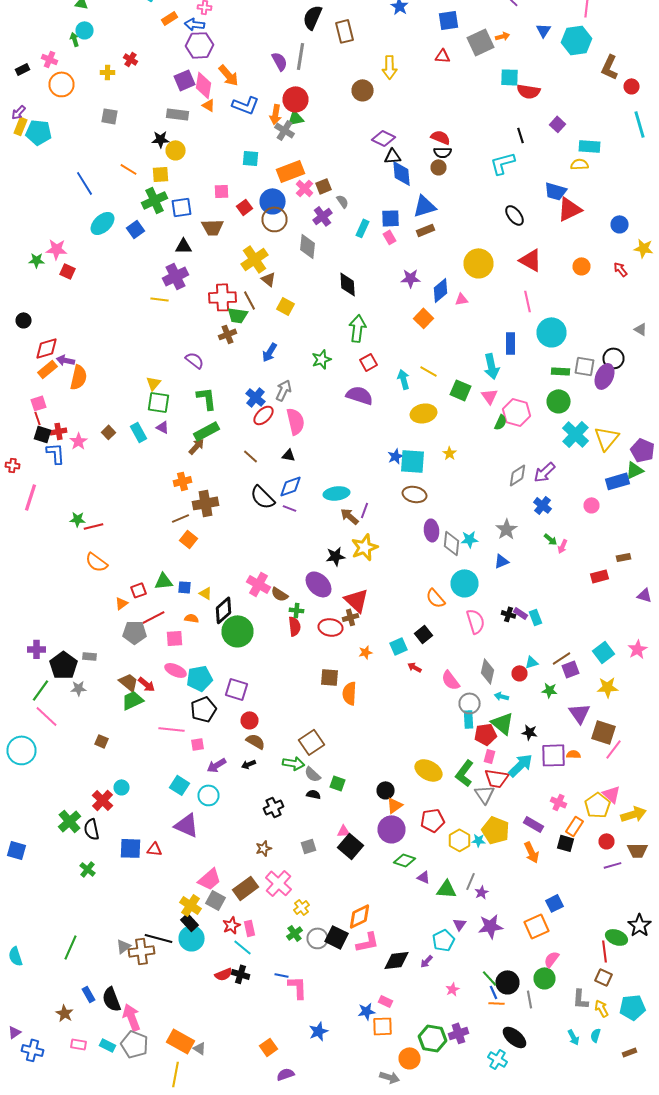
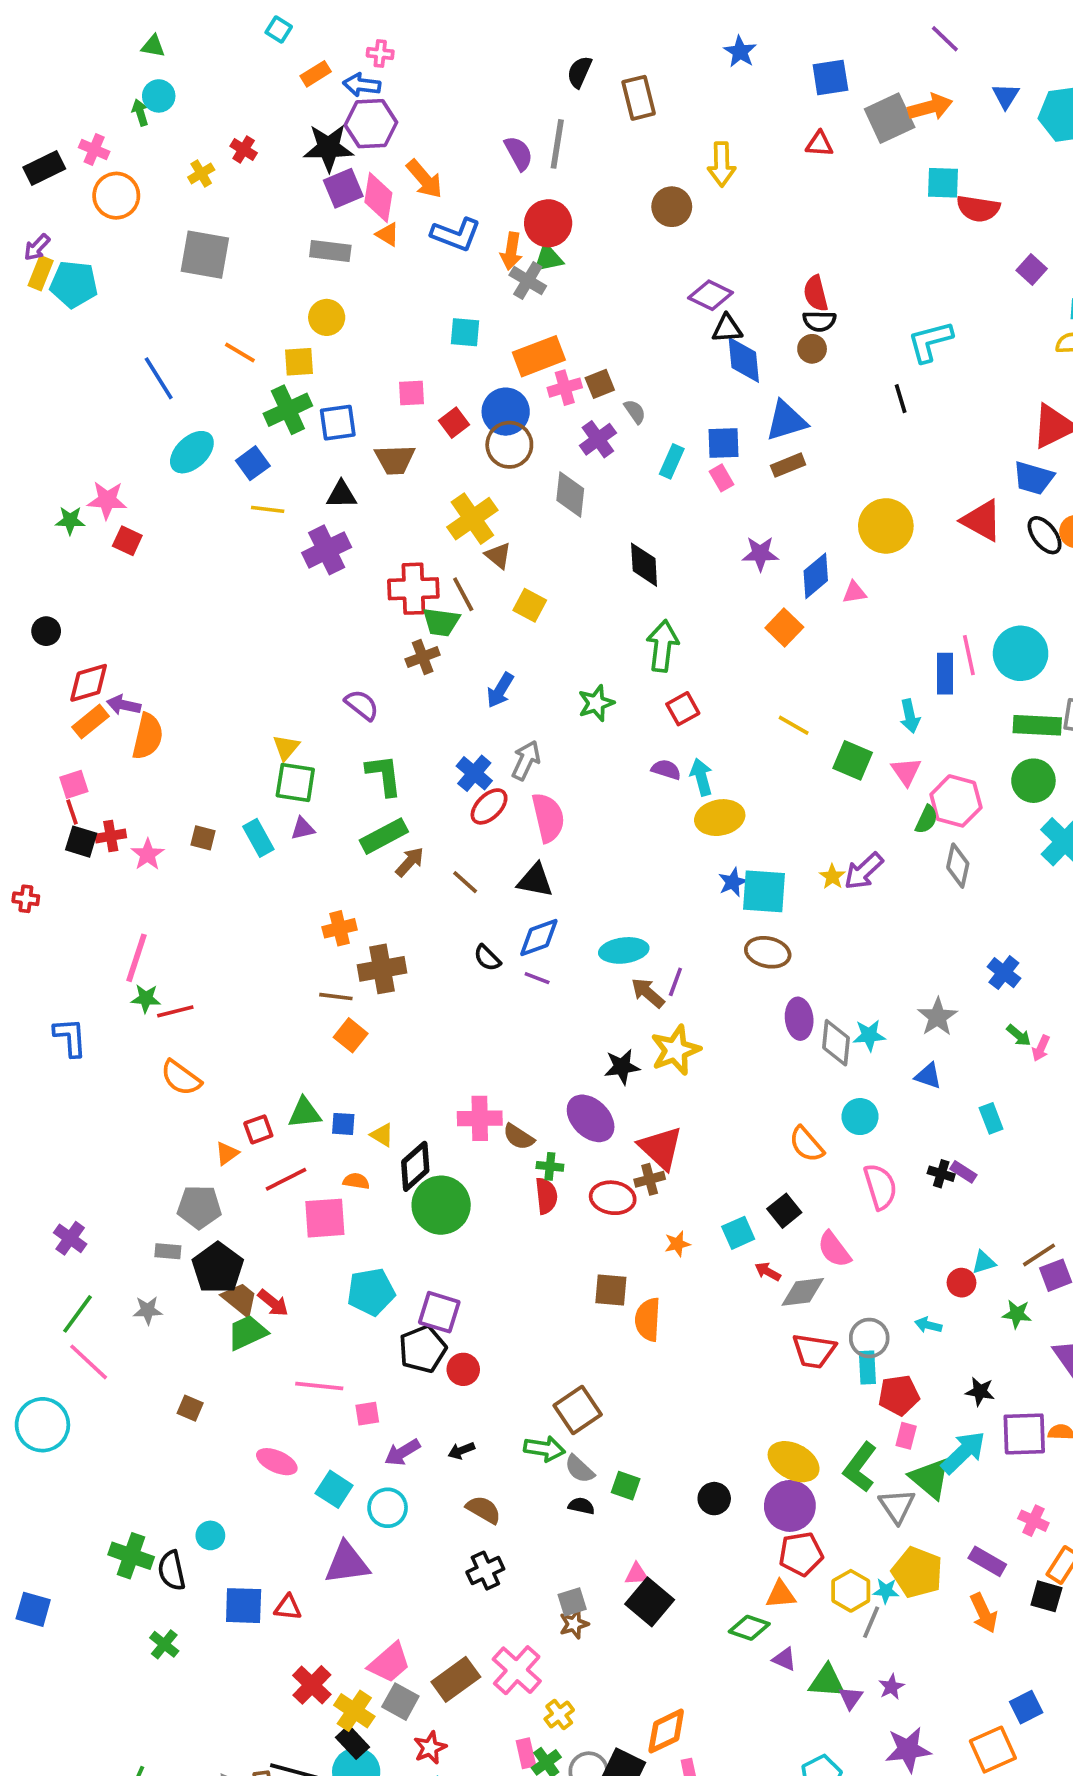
black semicircle: (312, 17) -> (579, 72), size x0.7
orange arrow: (502, 36) -> (930, 107), size x1.6
black rectangle: (22, 69) -> (44, 168), size x1.5
yellow cross: (108, 72) -> (201, 173), turned -32
gray square: (110, 116) -> (205, 255), size x1.6
black line: (520, 135) -> (901, 399), moved
red semicircle: (440, 137) -> (816, 293), turned -126
black star: (160, 139) -> (328, 148), moved, size x1.5
pink cross: (304, 188) -> (565, 388), turned 30
blue trapezoid: (556, 191) -> (1033, 478), moved
black ellipse: (514, 215) -> (1045, 535), moved
yellow line: (160, 299) -> (268, 509), moved
pink line: (528, 301) -> (969, 655), moved
cyan arrow: (492, 366) -> (910, 716), size x0.7
green rectangle: (560, 371) -> (1037, 725), size x1.4
cyan arrow: (404, 379) -> (701, 777), moved
purple semicircle: (360, 395) -> (666, 770), size x0.6
yellow ellipse: (424, 413) -> (720, 818), moved
purple triangle: (162, 427) -> (303, 829), turned -40
brown square: (108, 432) -> (203, 838), turned -32
brown arrow: (196, 446) -> (410, 862), moved
blue L-shape: (56, 453) -> (70, 1037), moved
black triangle: (288, 455) -> (535, 880), size x1.5
purple arrow: (544, 472) -> (864, 871), moved
gray diamond: (518, 475) -> (958, 866), moved, turned -45
pink line: (30, 497) -> (137, 958), moved
black semicircle: (262, 497) -> (487, 958), size x0.6
brown line: (180, 518) -> (336, 997), turned 30
blue triangle: (502, 561) -> (928, 1076), turned 42
cyan circle: (464, 583) -> (860, 1117), size x0.7
pink cross: (258, 584) -> (480, 1118), turned -30
cyan rectangle: (536, 617) -> (991, 1118), moved
gray pentagon: (134, 632) -> (199, 1207), moved
pink square: (174, 638) -> (325, 1218), size x1.4
purple cross: (36, 649) -> (70, 1238), turned 36
black pentagon: (64, 665) -> (218, 1268), moved
pink ellipse: (176, 670) -> (277, 1462), moved
gray diamond: (488, 671) -> (803, 1292), moved, turned 70
pink semicircle: (450, 680) -> (834, 1249), moved
black pentagon: (204, 709) -> (423, 1349), moved
green triangle: (502, 723) -> (930, 1478), moved
brown semicircle: (256, 741) -> (484, 1510), moved
red trapezoid: (496, 778) -> (814, 1351), moved
cyan circle: (122, 787) -> (210, 1535), moved
red cross: (102, 800) -> (312, 1685), moved
orange triangle: (394, 805) -> (781, 1595), moved, turned 30
black cross: (274, 807) -> (485, 1571), moved
green cross: (70, 821) -> (131, 1556), turned -30
purple triangle: (186, 825) -> (347, 1563), turned -32
purple circle: (392, 829) -> (790, 1506), moved
brown star: (264, 848) -> (574, 1624), moved
gray line: (470, 881) -> (871, 1622), moved
purple triangle: (460, 924) -> (851, 1698), moved
pink rectangle: (250, 928) -> (526, 1753), moved

